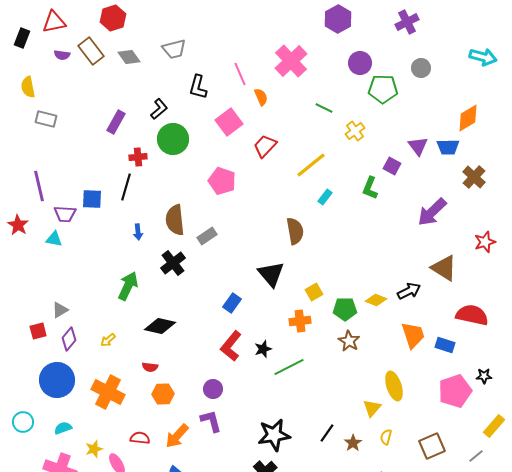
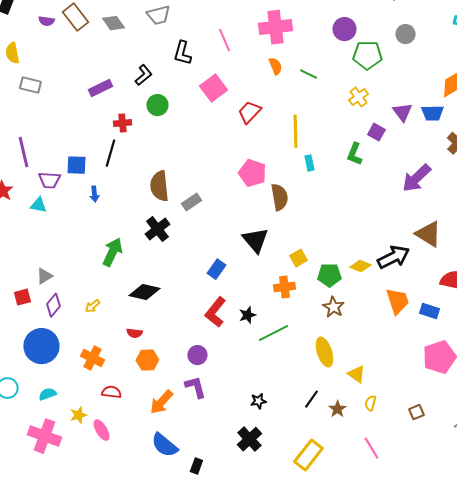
pink cross: (291, 61) -> (275, 27), turned 36
orange semicircle: (261, 97) -> (275, 66), moved
purple rectangle: (116, 122) -> (100, 88), turned 35
yellow cross: (355, 131) -> (358, 97), moved
green circle: (173, 139) -> (157, 105), size x0.7
yellow line: (311, 165) -> (295, 131), turned -52
pink pentagon: (222, 181) -> (252, 173), moved
cyan rectangle: (325, 197) -> (309, 163), turned -49
blue arrow: (138, 232) -> (94, 194), moved
black arrow: (409, 291) -> (393, 257), size x1.4
yellow ellipse: (394, 386) -> (324, 352), moved
orange cross: (108, 392) -> (92, 358), size x0.7
yellow triangle: (372, 408) -> (356, 374), turned -36
black star: (274, 435) -> (258, 401), size x0.5
red semicircle: (140, 438) -> (111, 392), moved
brown square: (432, 446) -> (416, 412), size x0.6

